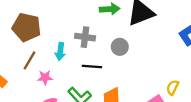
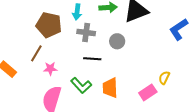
brown pentagon: (26, 27) -> (49, 25), moved
cyan arrow: (60, 52) -> (77, 12), moved

